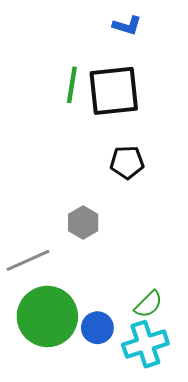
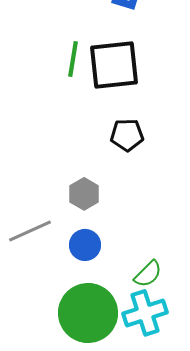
green circle: (47, 316) -> (88, 313), moved
blue circle: (97, 328) -> (85, 245), moved

